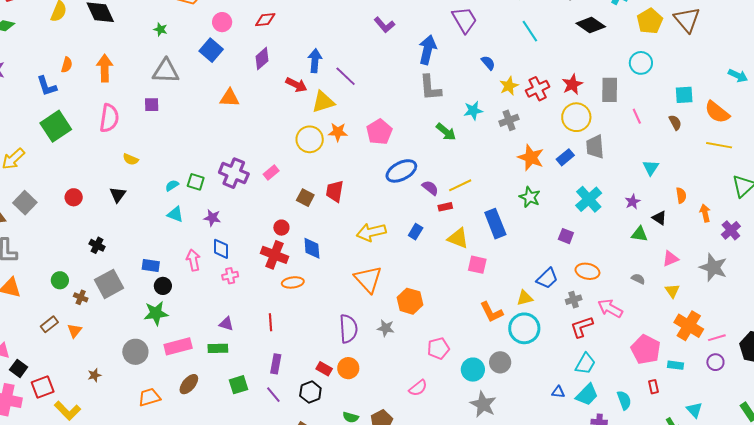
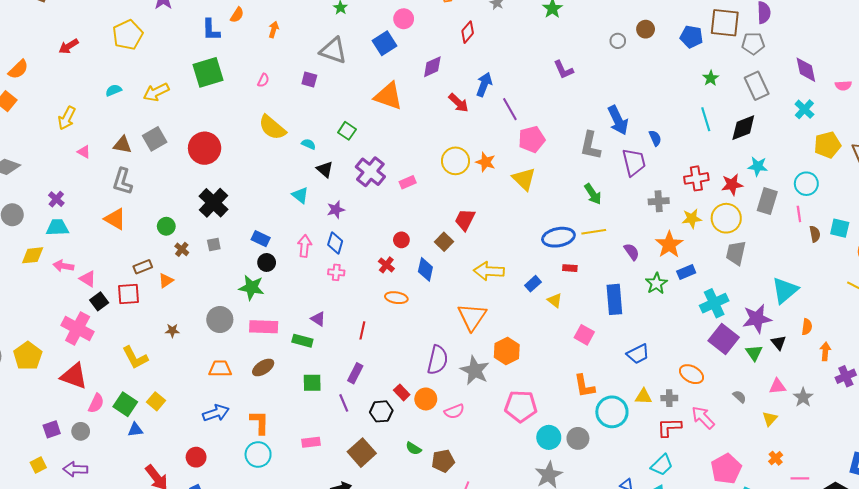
red diamond: (265, 20) -> (468, 32), moved, turned -60
purple trapezoid: (464, 20) -> (634, 162), moved
black diamond: (591, 25) -> (743, 128), moved, turned -72
blue arrow: (428, 50) -> (618, 120), moved, turned 124
orange arrow: (105, 68) -> (274, 29), size x0.6
yellow star: (509, 86) -> (692, 219), moved
orange triangle: (230, 98) -> (388, 96), size x1.4
yellow triangle: (323, 102) -> (524, 179), moved, turned 45
cyan star: (473, 111) -> (758, 166), moved
pink line: (637, 116) -> (799, 214), moved
pink semicircle: (109, 118) -> (263, 80), size x0.5
brown semicircle: (675, 122) -> (815, 234), moved
pink pentagon: (379, 132) -> (532, 139), moved
blue rectangle: (565, 157) -> (686, 272), moved
yellow semicircle: (131, 159) -> (272, 127), size x1.8
cyan triangle: (651, 168) -> (785, 290), size x1.6
blue ellipse: (401, 171) -> (558, 237), moved
green square: (196, 182) -> (347, 131), moved
cyan semicircle: (172, 185) -> (309, 144), moved, turned 40
yellow line: (460, 185) -> (594, 232), moved
purple semicircle: (430, 188) -> (632, 252), moved
black triangle: (118, 195) -> (325, 169), moved, turned -42
red circle: (74, 197) -> (205, 148), size x1.8
brown square: (305, 198) -> (444, 242), moved
purple star: (633, 202) -> (757, 319), size x1.8
purple star: (212, 218) -> (336, 210), turned 30
green triangle: (639, 234) -> (754, 353), turned 30
purple square: (566, 236) -> (724, 339), moved, size x1.8
yellow triangle: (458, 238) -> (555, 300), moved, size x0.7
black cross: (97, 245) -> (213, 203), size x1.8
red cross: (274, 255) -> (386, 265), size x0.6
gray star: (713, 267) -> (803, 397), moved, size x0.7
blue trapezoid: (547, 278) -> (638, 354), moved
gray square: (109, 284) -> (214, 245), size x0.5
yellow triangle: (525, 298) -> (643, 397), moved
orange cross: (689, 326) -> (776, 458), size x0.5
gray star: (386, 328) -> (475, 370), size x1.6
pink pentagon: (438, 348) -> (521, 406), size x1.4
red square: (43, 387) -> (128, 294), moved
pink semicircle: (418, 388) -> (454, 411), moved

